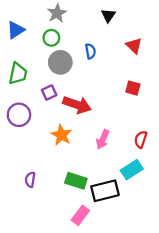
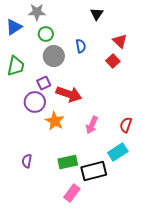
gray star: (57, 13) -> (37, 12), moved, turned 30
red square: (133, 88) -> (113, 61), moved, turned 32
purple circle: (19, 115) -> (35, 102), moved
green rectangle: (76, 181) -> (68, 162), turned -30

